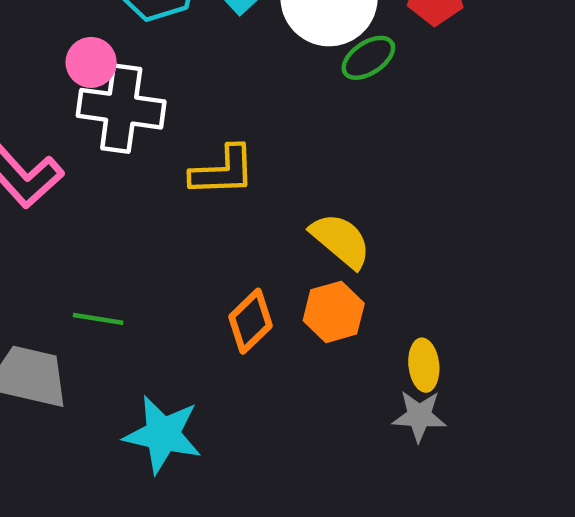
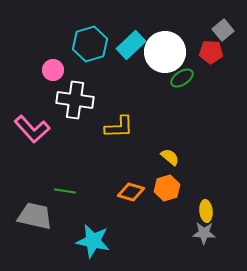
pink circle: (91, 62) -> (53, 70), moved
yellow semicircle: (341, 240) -> (170, 157), size x0.7
orange diamond: (251, 321) -> (131, 192), turned 60

